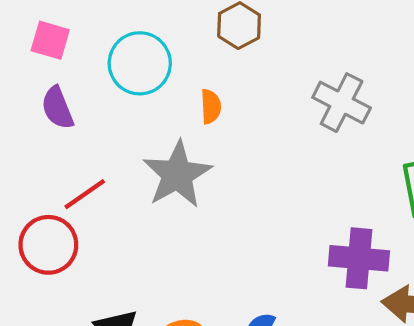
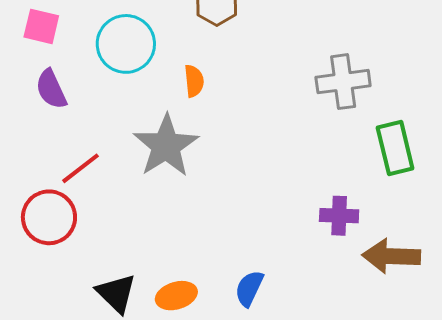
gray cross: (342, 103) -> (343, 82), moved, turned -32
purple cross: (359, 258) -> (339, 216), size x0.7

